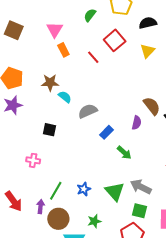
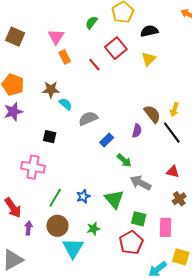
pink cross: (33, 160) -> (33, 167), size x1.6
gray arrow: (141, 187) -> (141, 183), moved
purple arrow: (41, 207) -> (28, 228), moved

